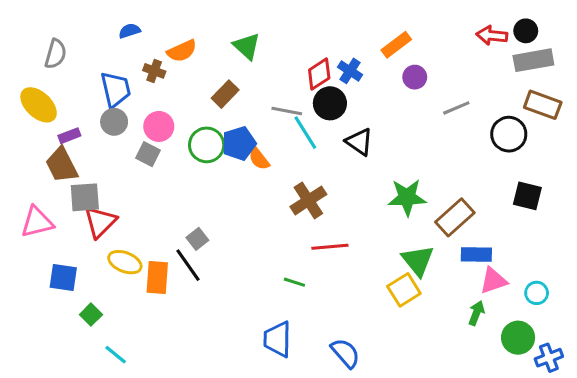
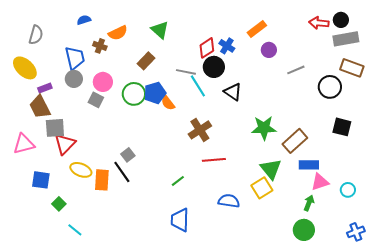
green line: (294, 282) -> (178, 181), moved, turned -56
green circle: (518, 338) -> (304, 230), moved
blue semicircle: (345, 353) -> (229, 201), moved, turned -40

